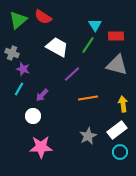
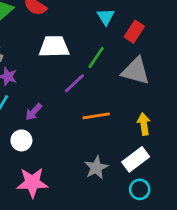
red rectangle: (116, 36) -> (134, 32), turned -56
green line: (88, 45) -> (96, 57), moved
white trapezoid: (57, 47) -> (54, 47), turned -30

